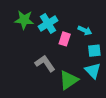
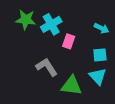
cyan arrow: (85, 30) -> (101, 28), moved
green triangle: (69, 80) -> (71, 86), turned 40

